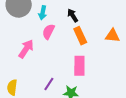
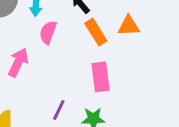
orange triangle: (112, 36) -> (129, 26), moved

